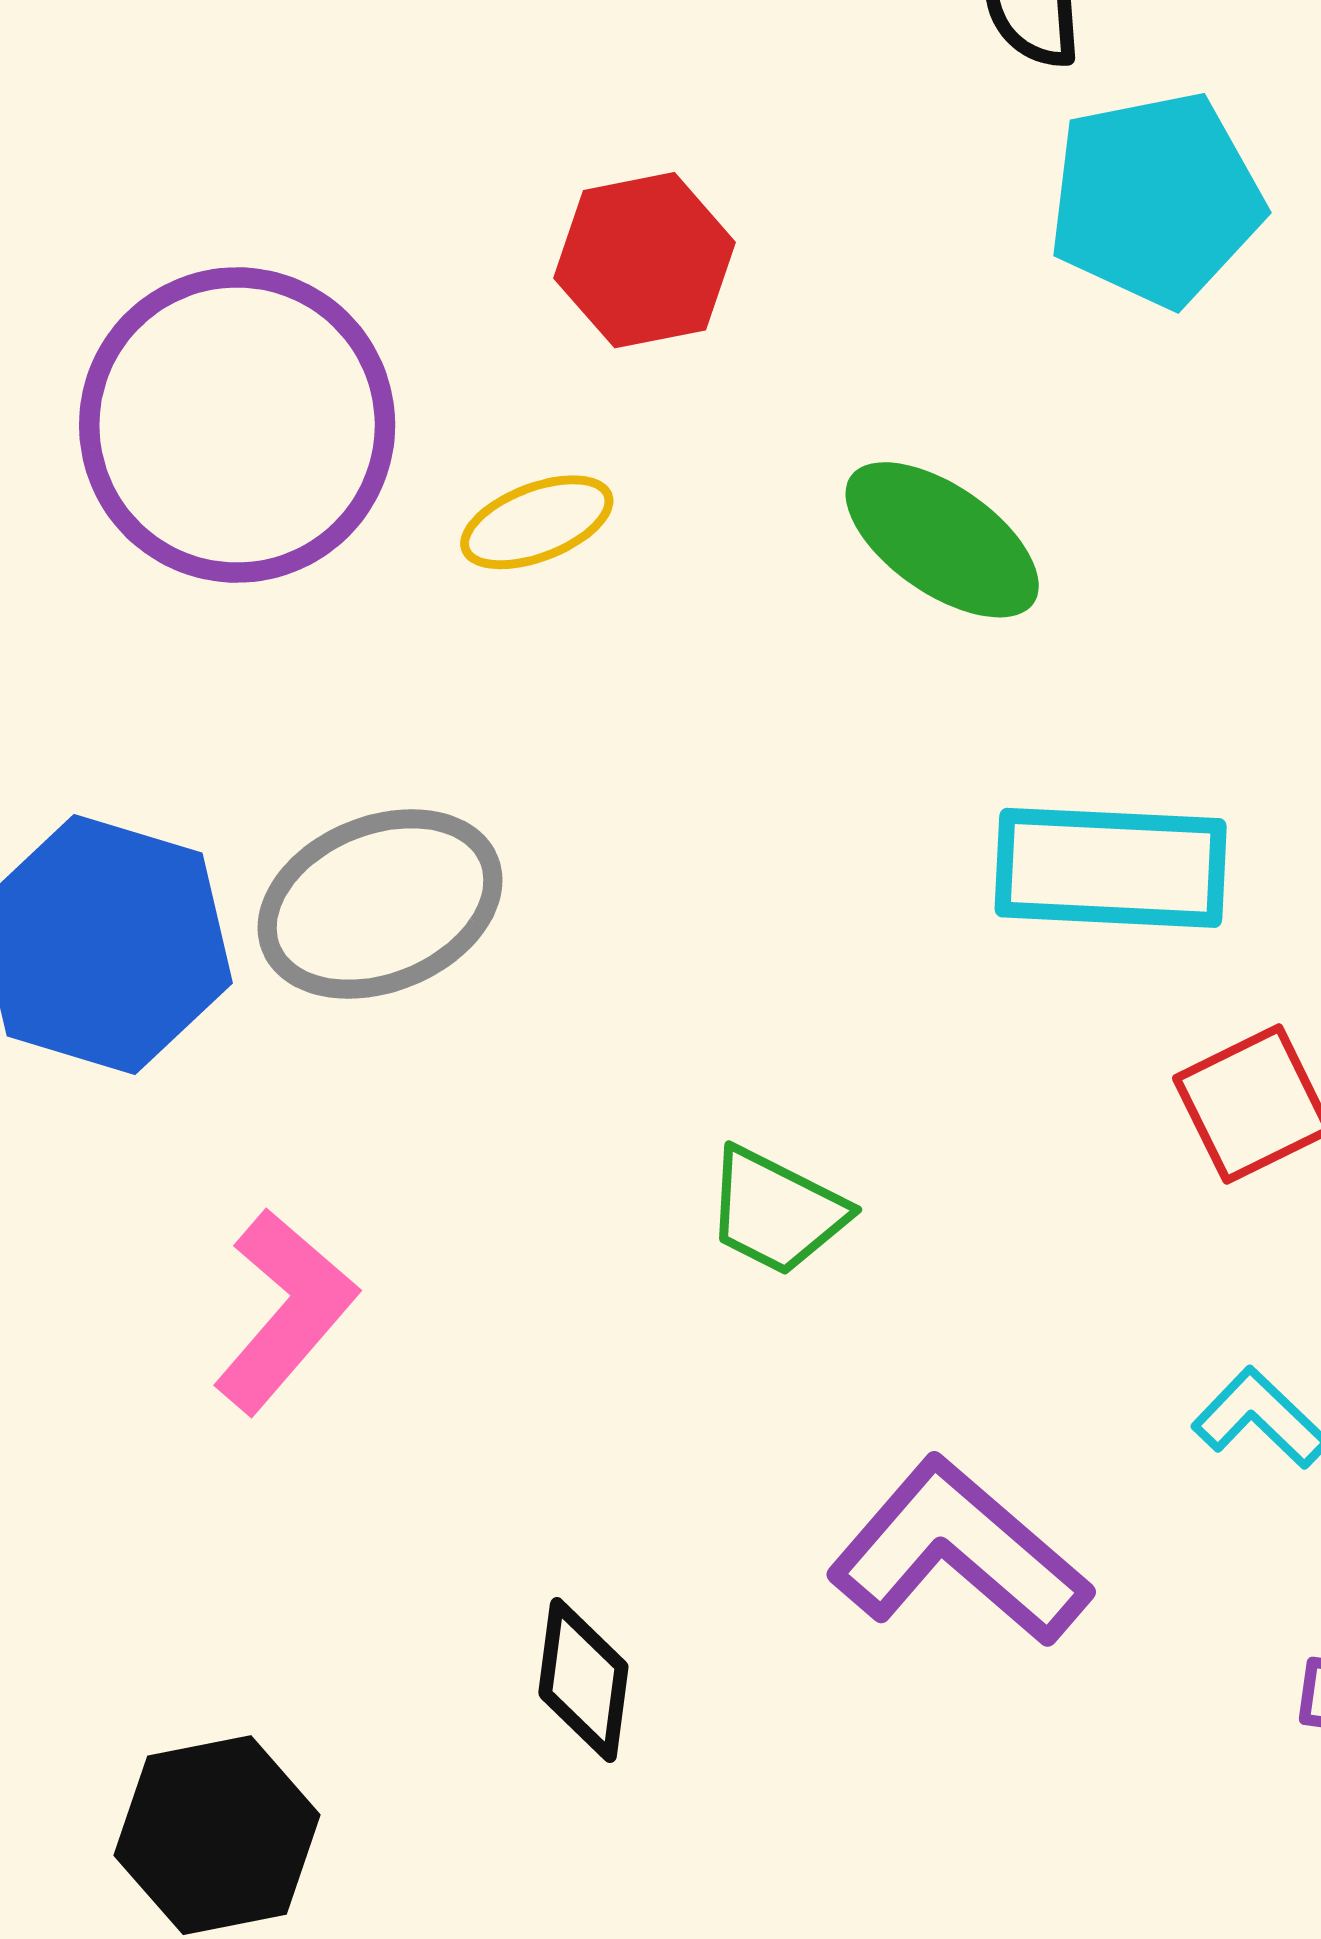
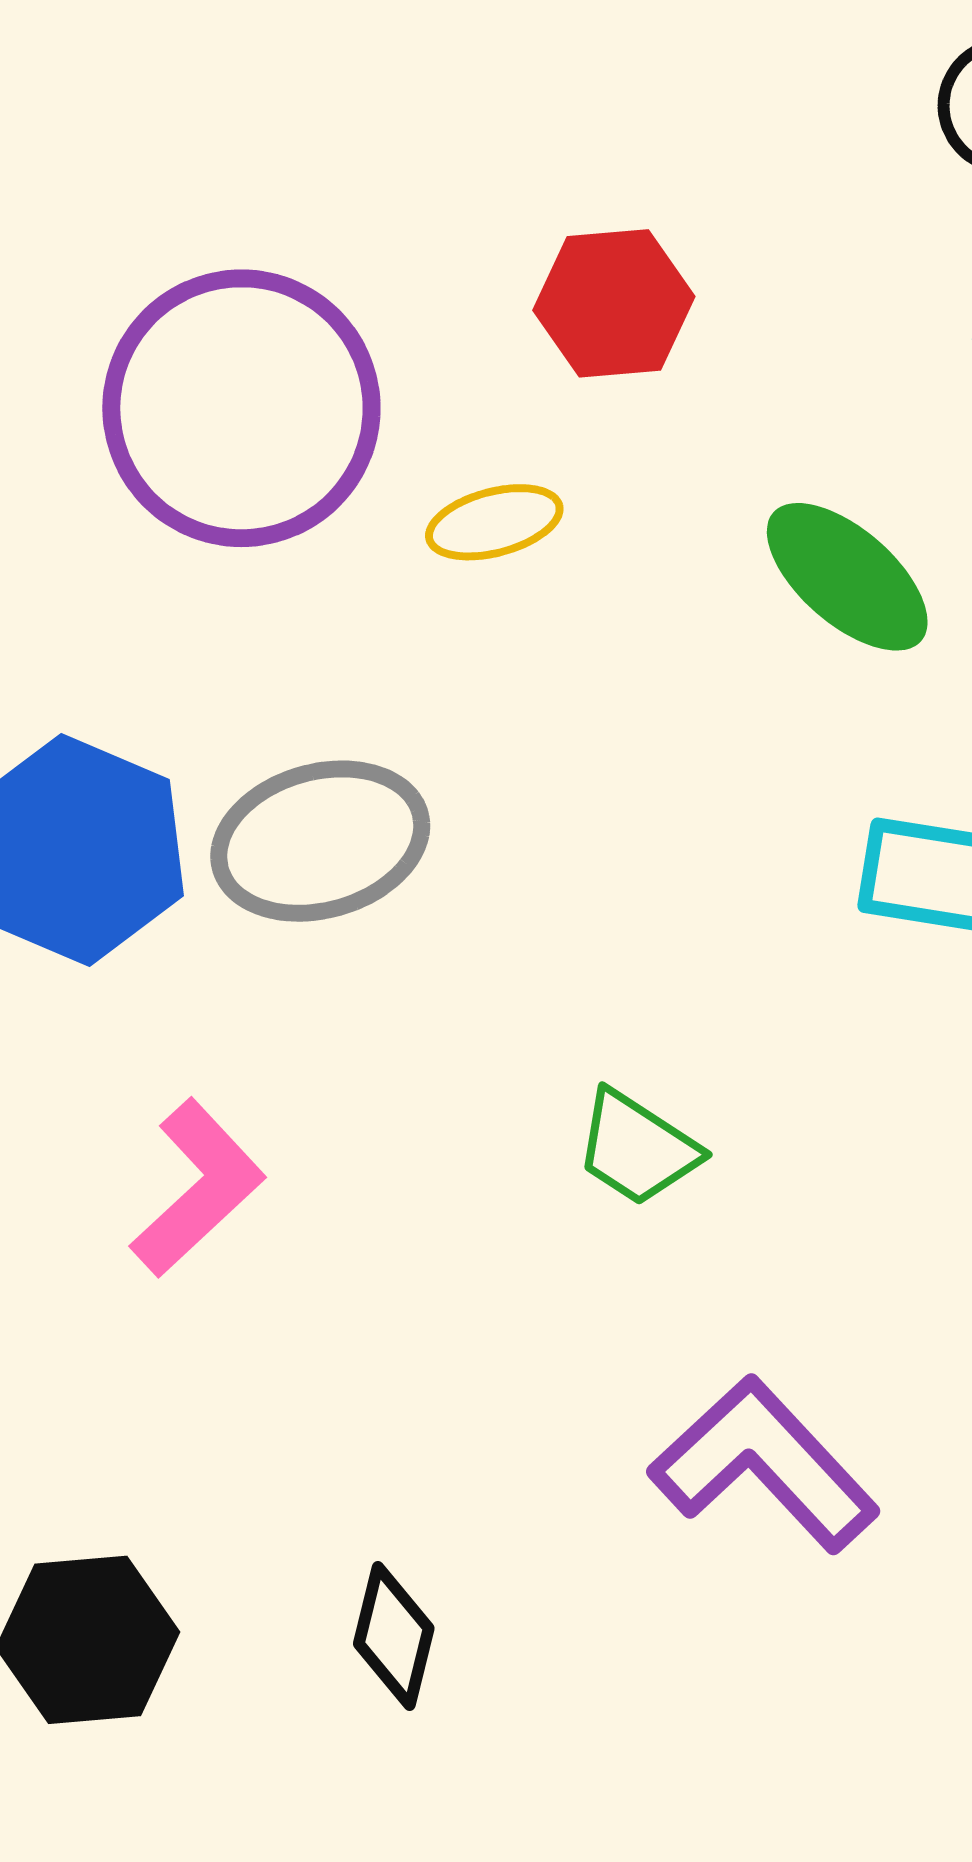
black diamond: (583, 1680) -> (394, 1636), moved

